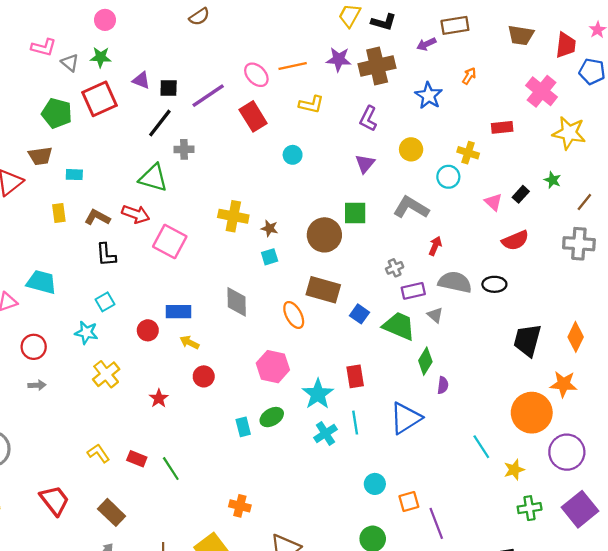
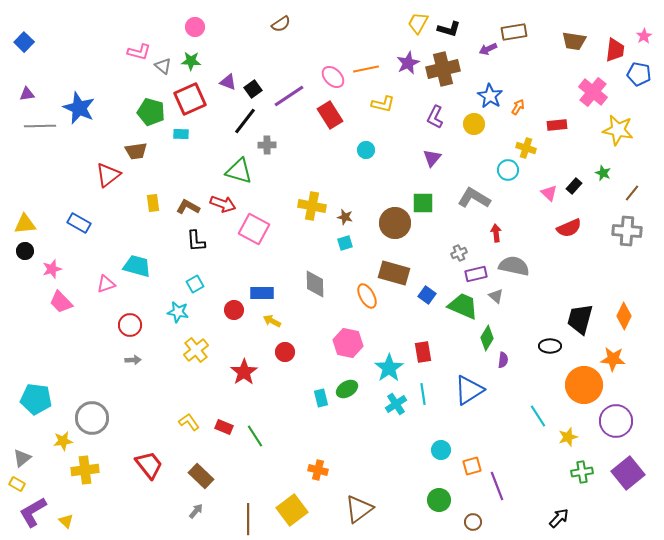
purple star: (339, 59) -> (408, 63), turned -30
orange arrow: (469, 76) -> (518, 107), moved
black square: (169, 88) -> (253, 89), turned -36
yellow circle: (411, 149) -> (474, 124), moved
cyan rectangle: (74, 175) -> (181, 134), moved
red arrow: (435, 246) -> (496, 233), turned -30
black ellipse: (494, 284) -> (550, 346), moved
red star: (159, 398) -> (244, 372), size x1.5

